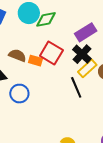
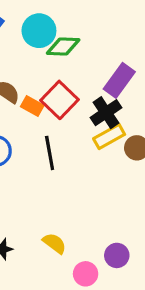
purple rectangle: (86, 32) -> (119, 80), turned -35
black line: (76, 87) -> (50, 153), moved

